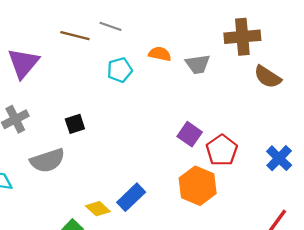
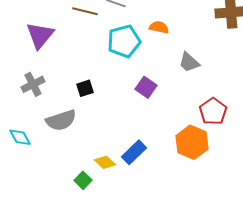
gray trapezoid: (198, 64) -> (189, 62), moved, turned 50
cyan pentagon: (120, 70) -> (124, 41), size x1.5
purple square: (190, 134) -> (146, 87), moved

